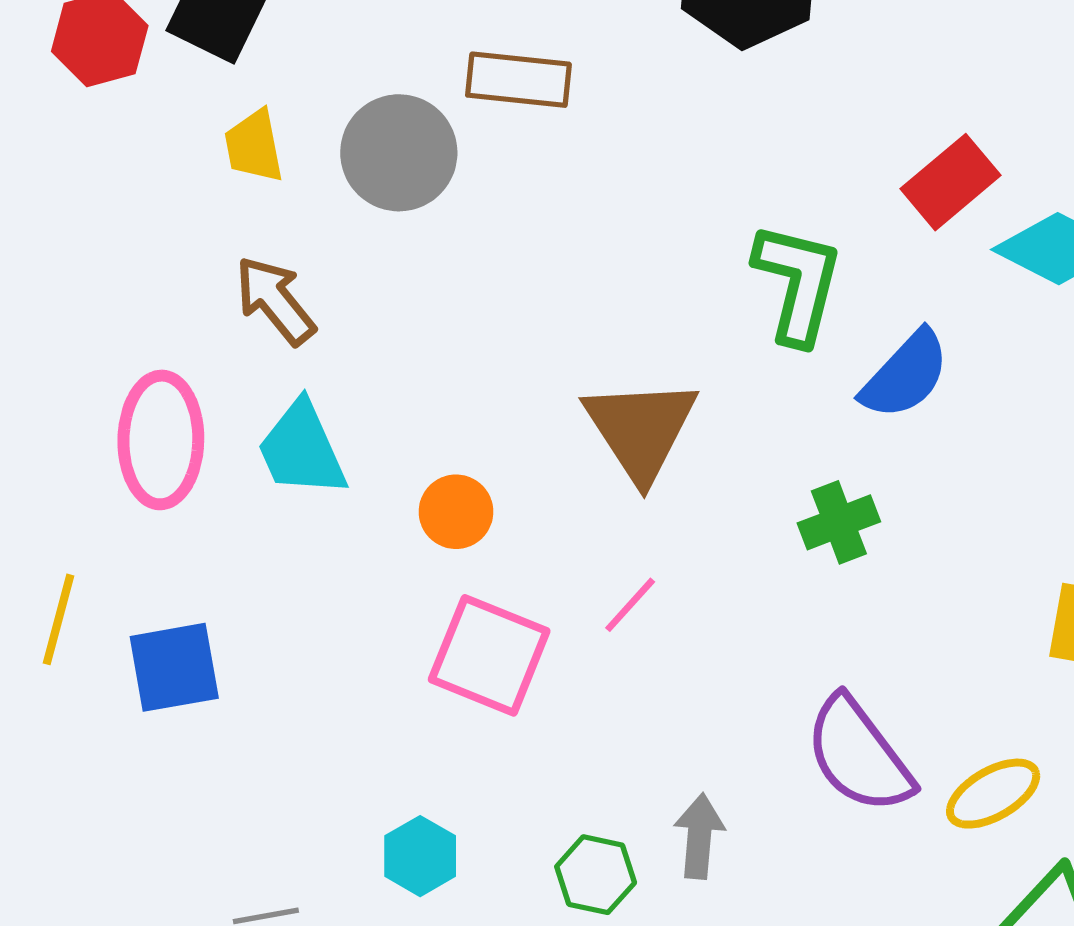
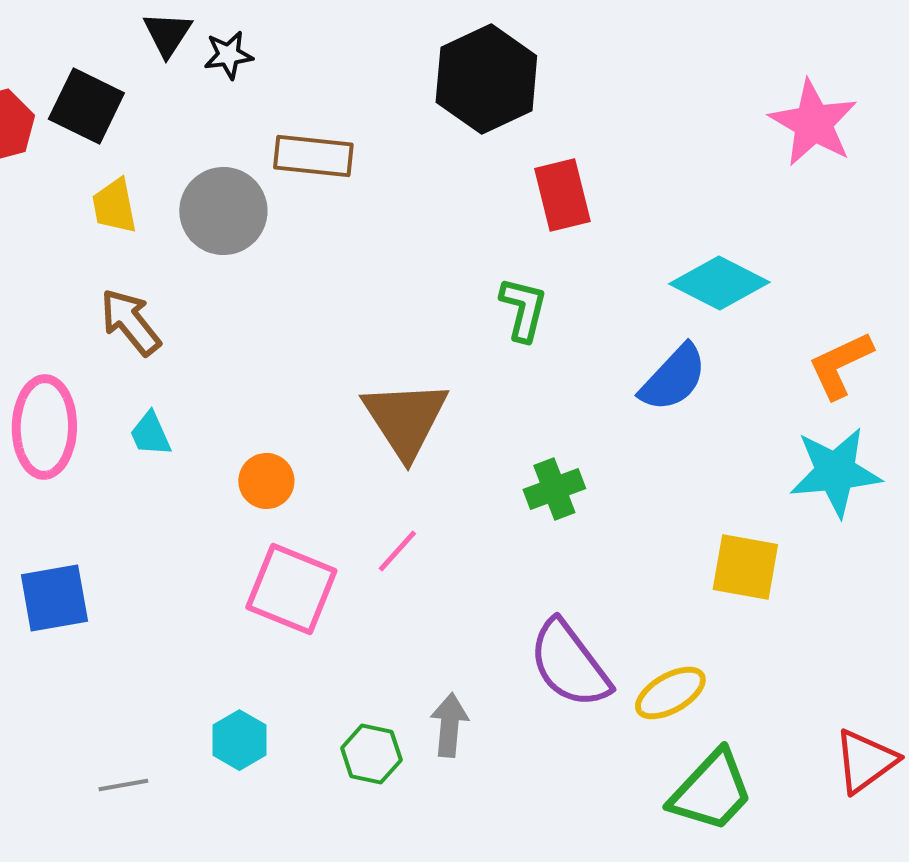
red rectangle: (951, 182) -> (562, 195), moved, turned -64
green L-shape: (798, 283) -> (523, 309), size x0.7
blue semicircle: (905, 375) -> (673, 378), moved
cyan trapezoid: (302, 449) -> (150, 434), size x0.6

